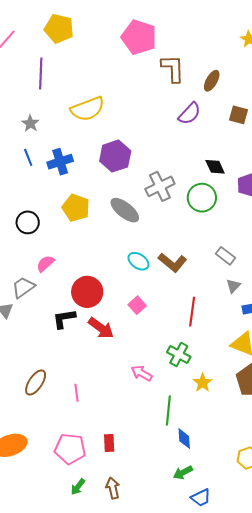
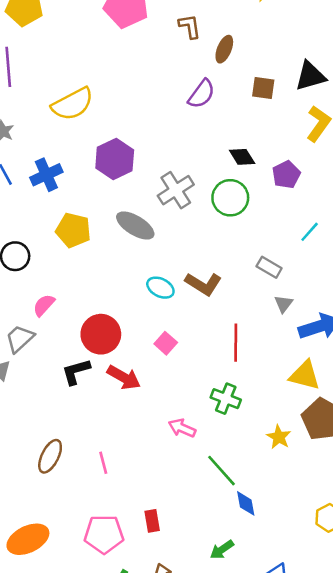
brown L-shape: (173, 68) -> (190, 26), moved, size x0.7
yellow star: (203, 383) -> (279, 437), moved
green line: (168, 410) -> (221, 471), turned -40
green arrow: (183, 473) -> (222, 550), moved

